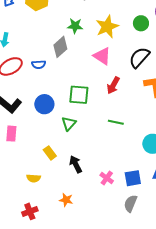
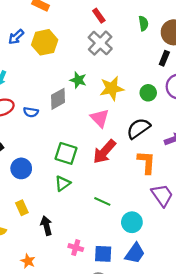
red arrow: (113, 85) -> (104, 152), size x1.4
blue circle: (44, 104) -> (21, 168), moved
green line: (116, 122) -> (102, 201), moved
green triangle: (69, 124) -> (63, 183), moved
pink cross: (107, 178) -> (76, 248), turned -32

